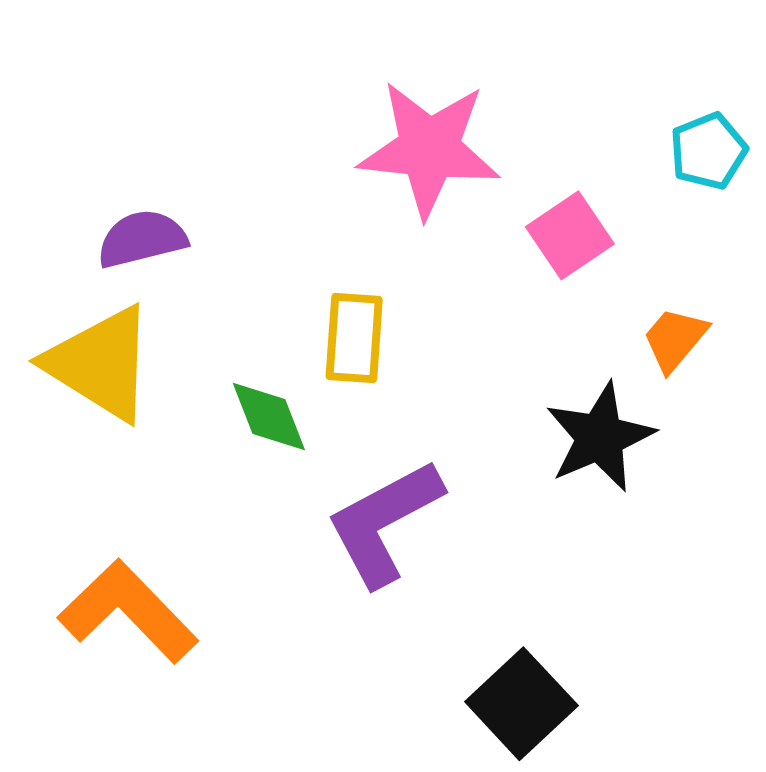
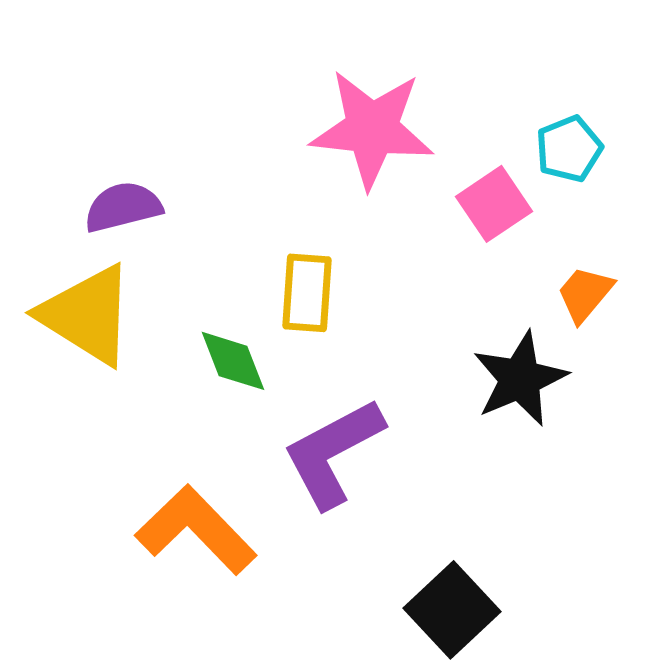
cyan pentagon: (708, 151) -> (569, 149), moved
orange L-shape: (128, 611) -> (196, 530), moved

